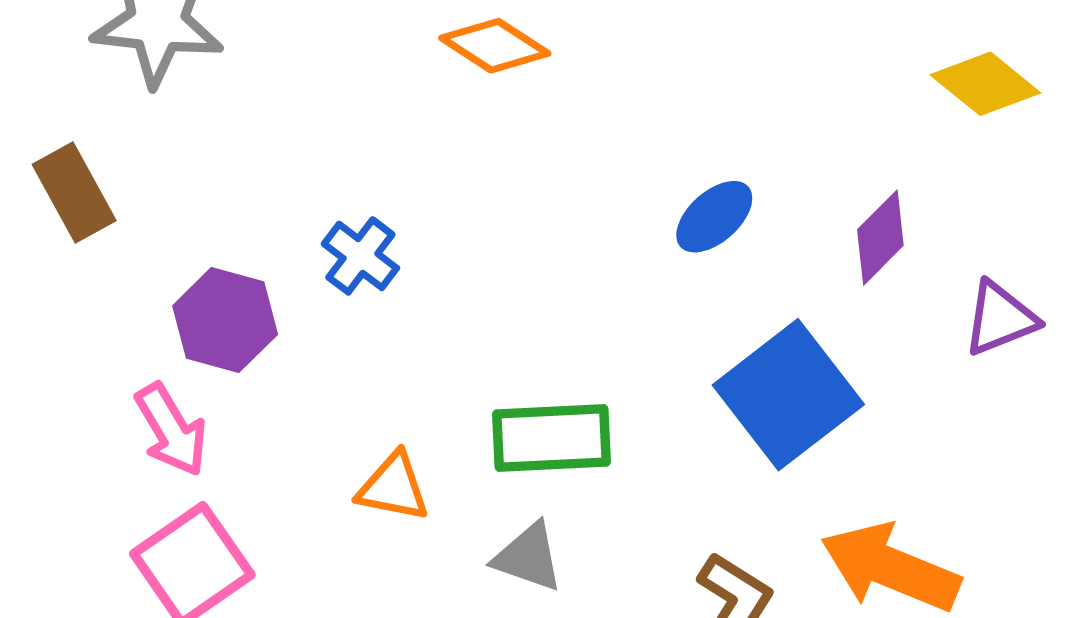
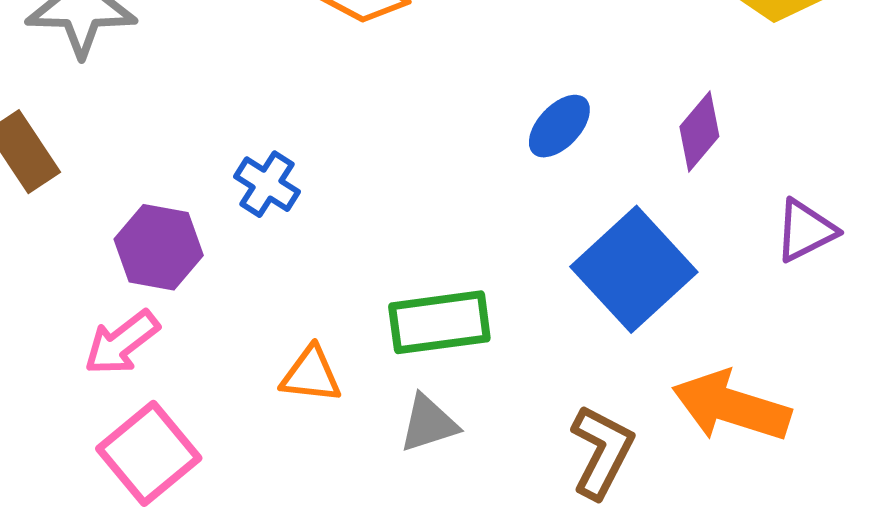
purple triangle: (1000, 318) -> (805, 230), moved
pink arrow: (171, 430) -> (122, 343), turned 88
gray triangle: (528, 557) -> (428, 423), turned -32

